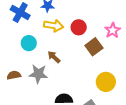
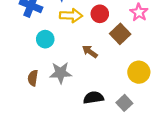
brown arrow: (54, 57) -> (90, 52), moved
brown semicircle: (14, 75) -> (33, 78), turned -64

